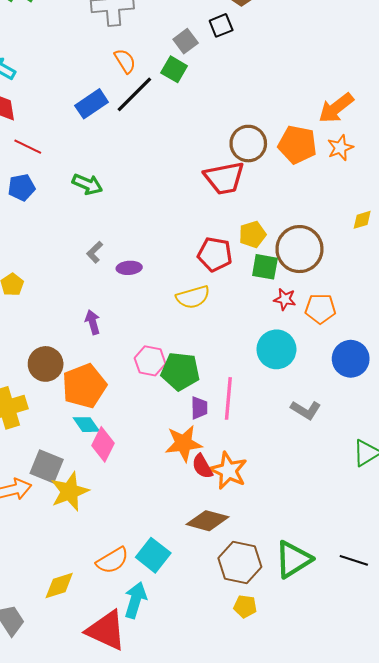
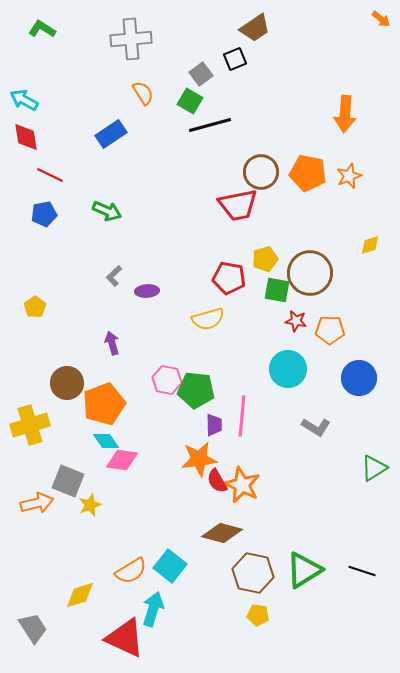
black line: (134, 94) -> (210, 125), moved, turned 30
orange arrow: (336, 108) -> (345, 114), moved, turned -48
pink diamond: (103, 444) -> (122, 460), turned 72
yellow star: (70, 491) -> (90, 505), size x0.6

